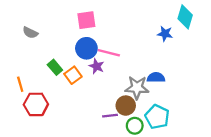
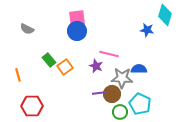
blue circle: (86, 48) -> (77, 31), moved
pink line: (109, 53) -> (109, 54), moved
purple star: (97, 66) -> (96, 66), moved
red hexagon: (36, 104) -> (32, 106), moved
purple line: (110, 116) -> (99, 93), moved

